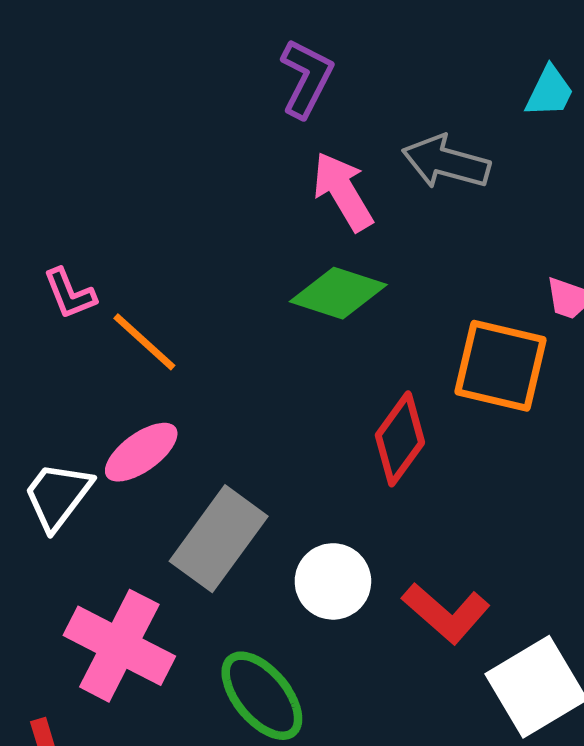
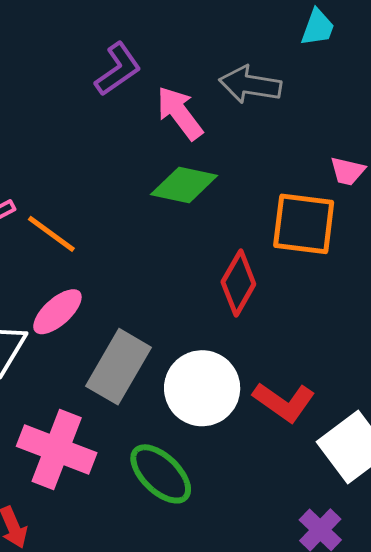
purple L-shape: (306, 78) -> (118, 69), moved, turned 34
white circle: (333, 581) -> (202, 388), size x1.4

